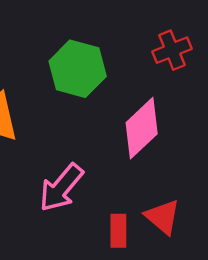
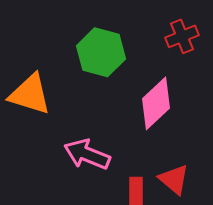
pink arrow: (61, 188) -> (87, 154), turned 72

